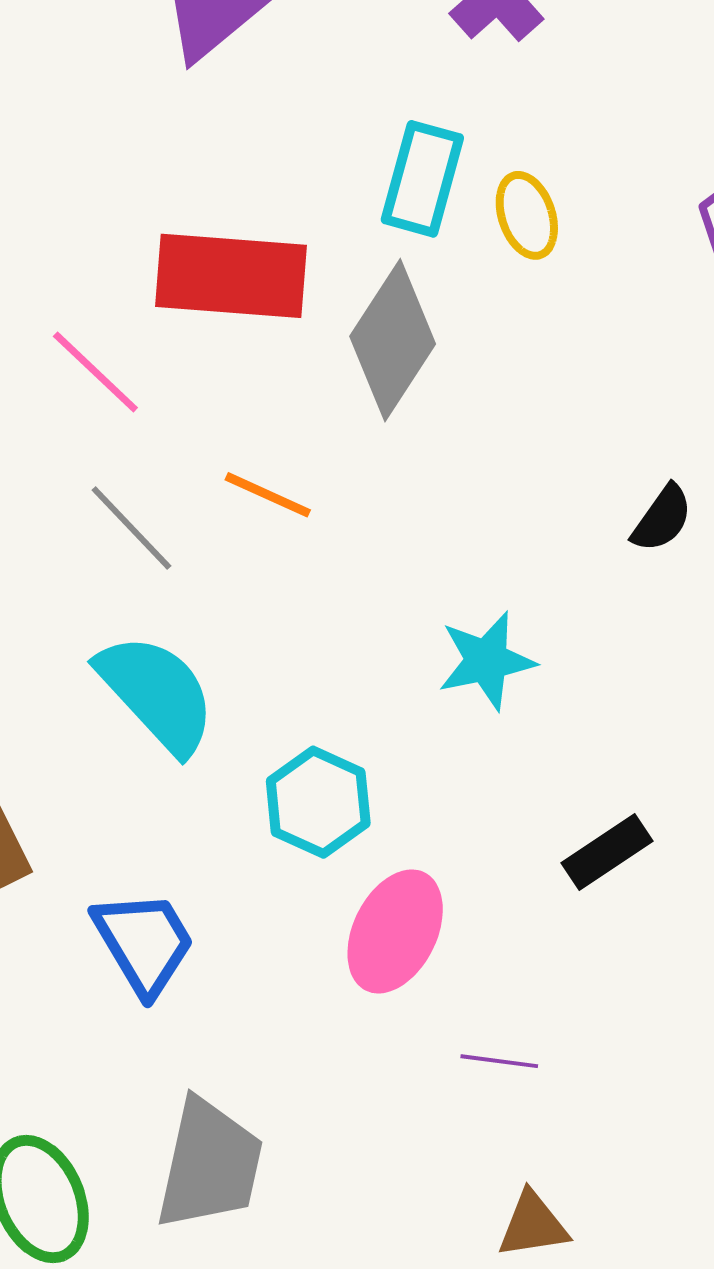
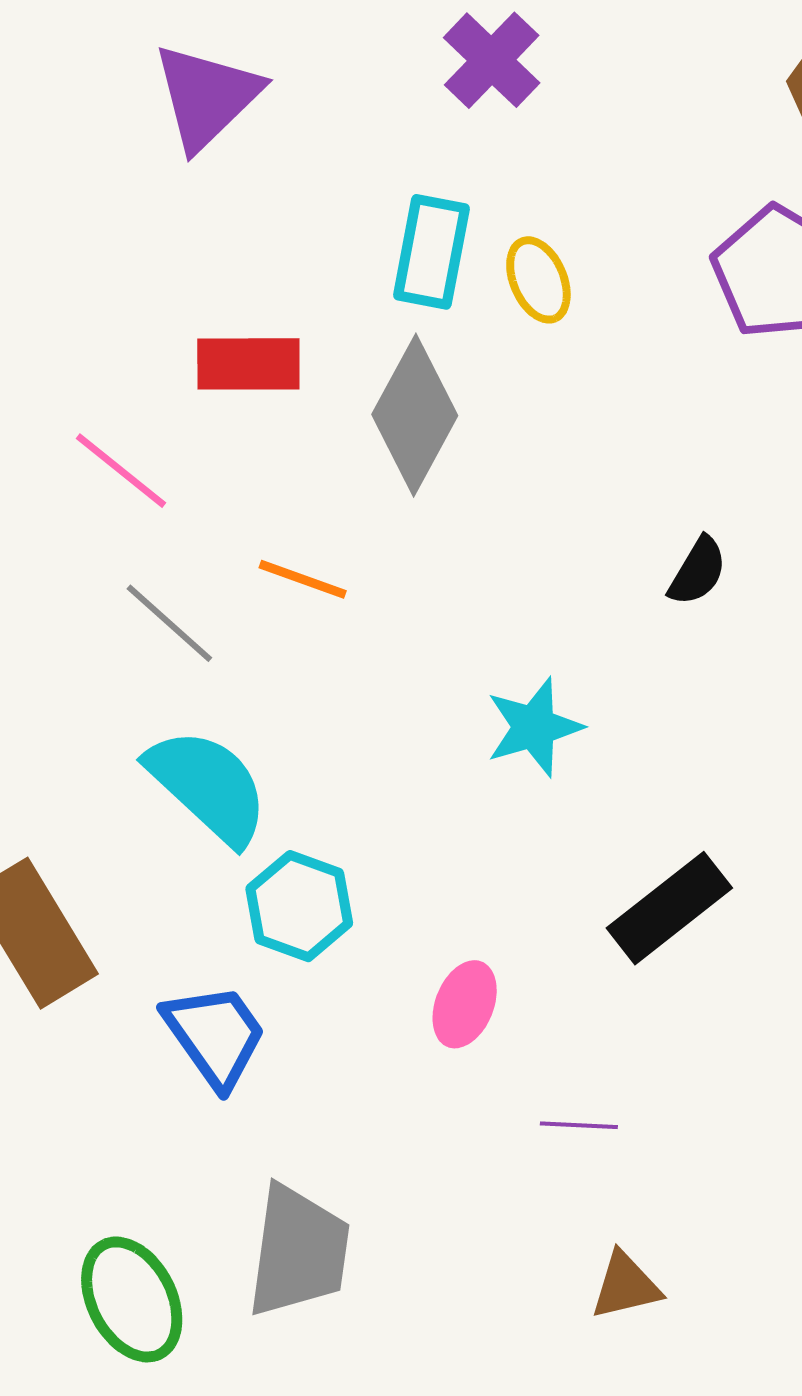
red rectangle: (231, 276) -> (248, 364), size x0.7
cyan hexagon: (318, 802) -> (299, 906), moved
black rectangle: (607, 852) -> (669, 908), size x1.4
pink ellipse: (395, 931) -> (465, 1004), size x0.7

